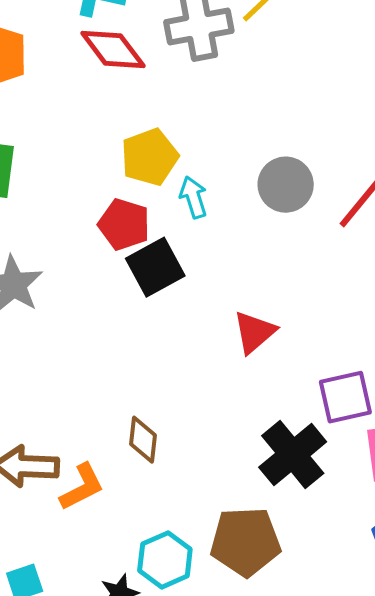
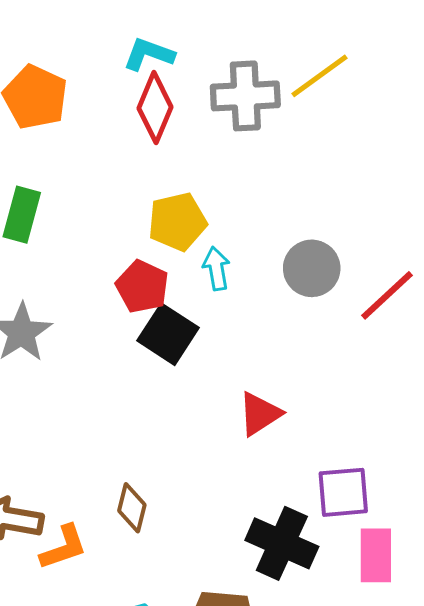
red diamond: (113, 50) -> (155, 108), turned 52
black square: (155, 267) -> (168, 334), turned -36
black cross: (293, 455) -> (282, 543), turned -34

